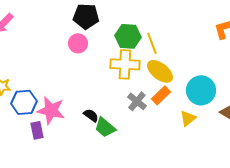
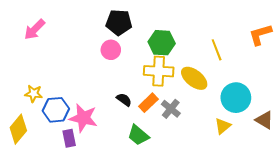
yellow line: (152, 43) -> (217, 50), moved
orange rectangle: (161, 95) -> (148, 103), moved
black semicircle: (91, 115) -> (124, 100), moved

